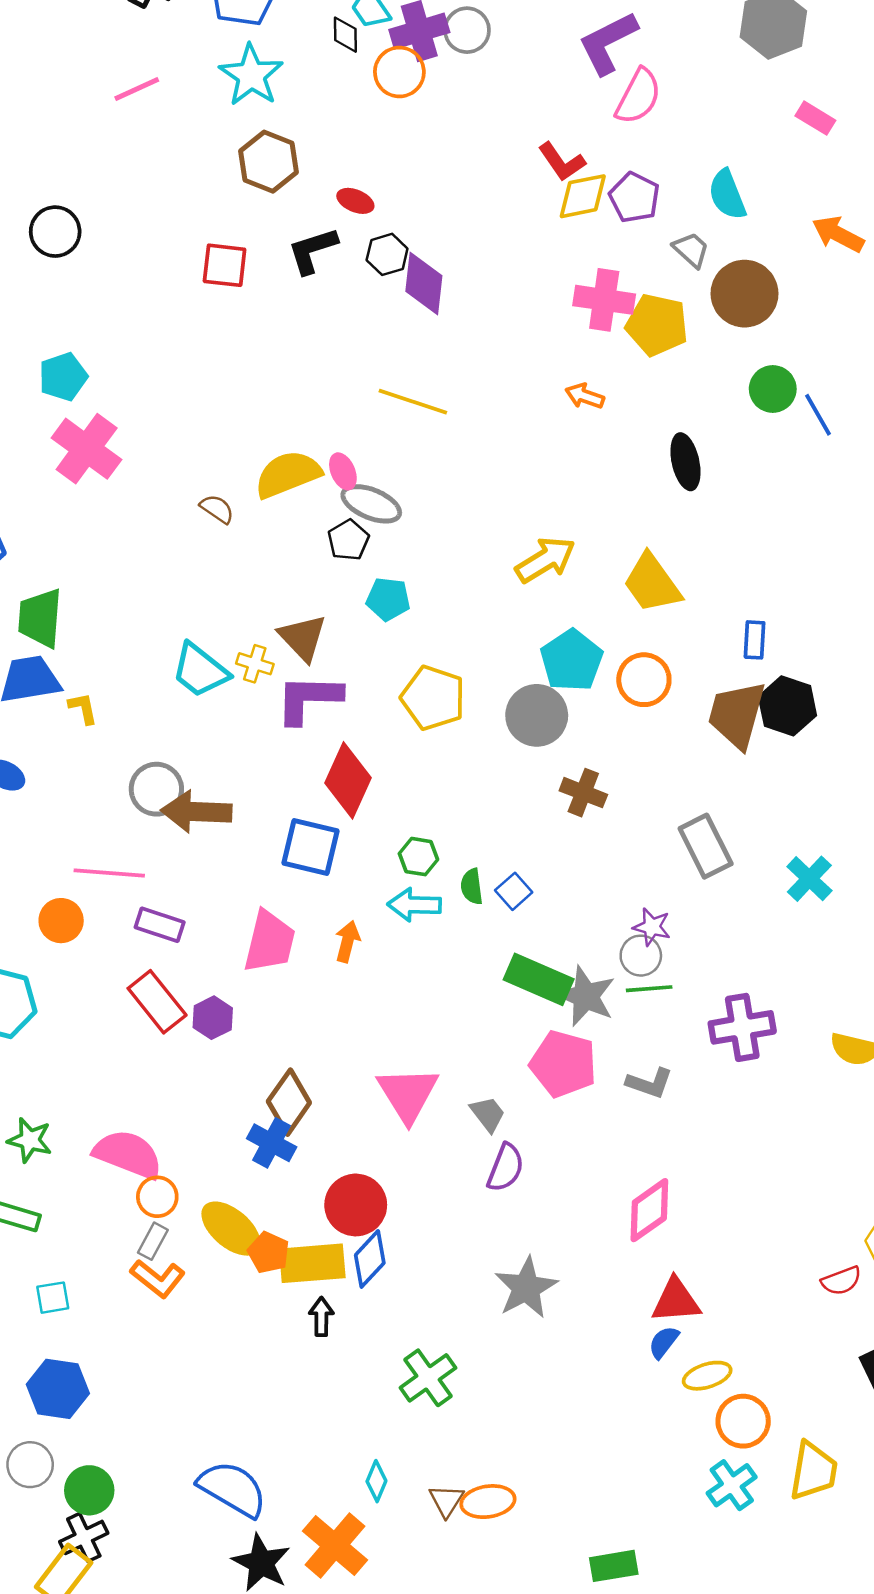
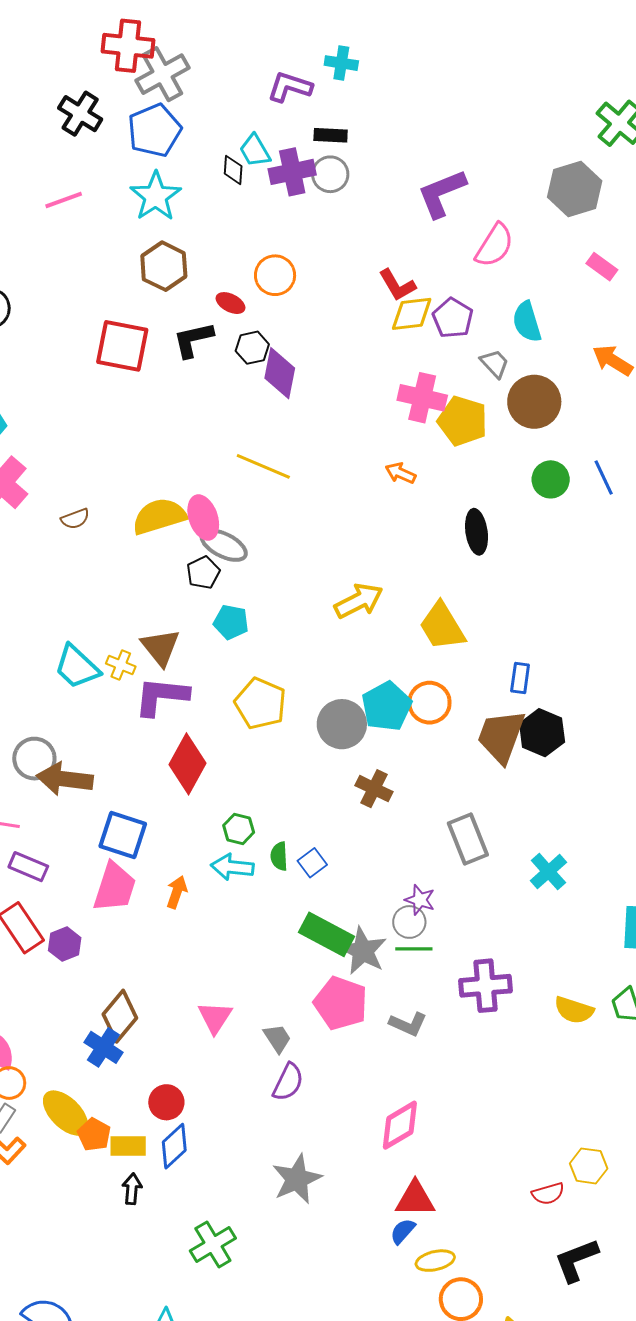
orange circle: (399, 72) -> (275, 275), moved
pink semicircle: (638, 96) -> (495, 245), moved
red square: (225, 265) -> (122, 346), size x1.4
blue line: (818, 415) -> (604, 478), moved
pink ellipse: (343, 471) -> (203, 518), size x1.5
brown semicircle: (217, 509) -> (75, 519), moved, turned 120
cyan pentagon: (572, 660) -> (387, 706), moved
blue square: (311, 847) -> (123, 835), moved
pink triangle: (408, 1094) -> (215, 1017), size x0.7
red circle: (356, 1205) -> (166, 1102), size x0.7
yellow rectangle: (312, 1263) -> (128, 1146), size x0.7

